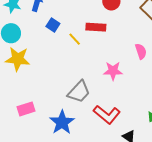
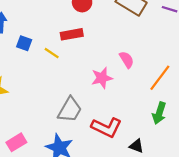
pink semicircle: (141, 51) -> (127, 60), moved

